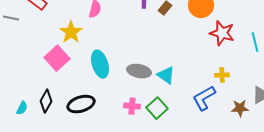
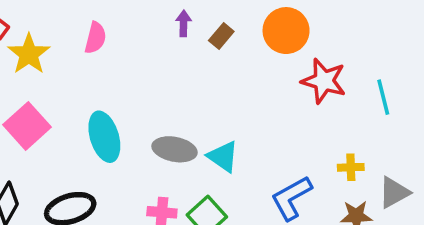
yellow star: (71, 32) -> (29, 54), moved
yellow cross: (222, 75) -> (351, 167), moved

